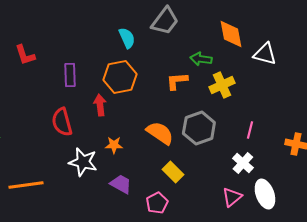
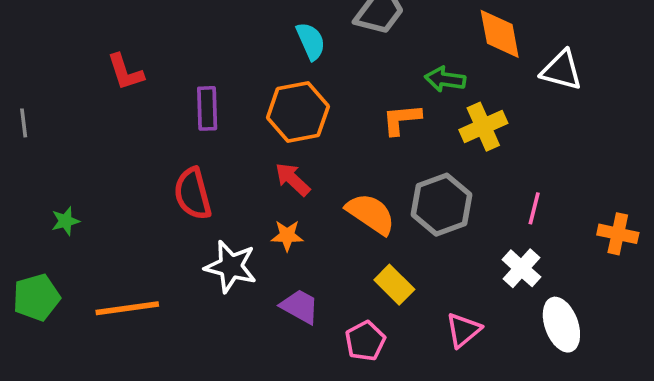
red arrow: (100, 105) -> (293, 179), moved, turned -40
pink triangle: (232, 197) -> (463, 330), moved

